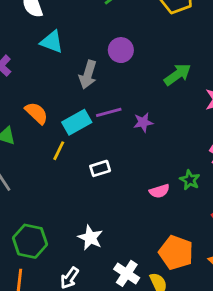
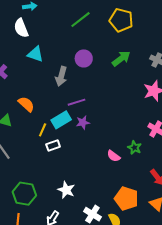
green arrow: (178, 75) -> (121, 59), moved
cyan rectangle: (77, 122) -> (61, 120), moved
purple star: (143, 122) -> (83, 122), moved
white rectangle: (100, 168) -> (53, 145), moved
pink semicircle: (159, 191) -> (114, 156), turned 56

